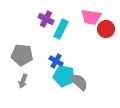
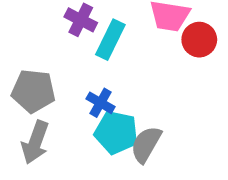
gray arrow: (23, 81) -> (35, 142), size x1.5
gray semicircle: (79, 82) -> (146, 144), turned -102

